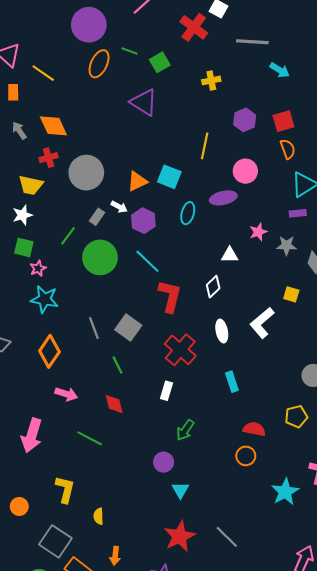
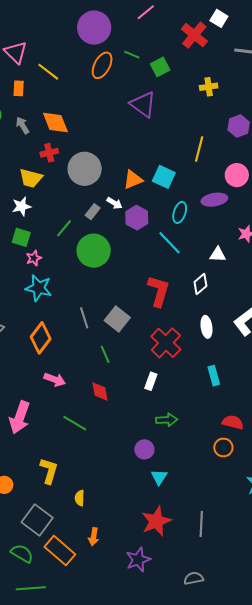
cyan line: (147, 261) -> (169, 243), moved
green arrow: (185, 430) -> (167, 420), turned -130
gray line: (227, 537) -> (201, 524), turned 45

